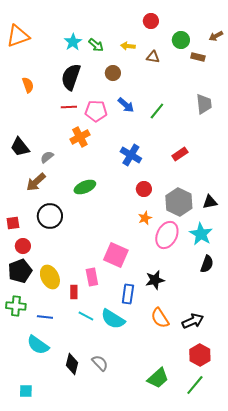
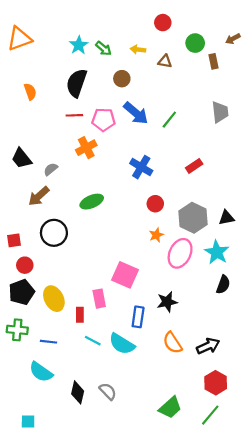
brown rectangle: (198, 57) -> (213, 61), turned 64
blue arrow: (126, 105) -> (136, 113), size x1.4

